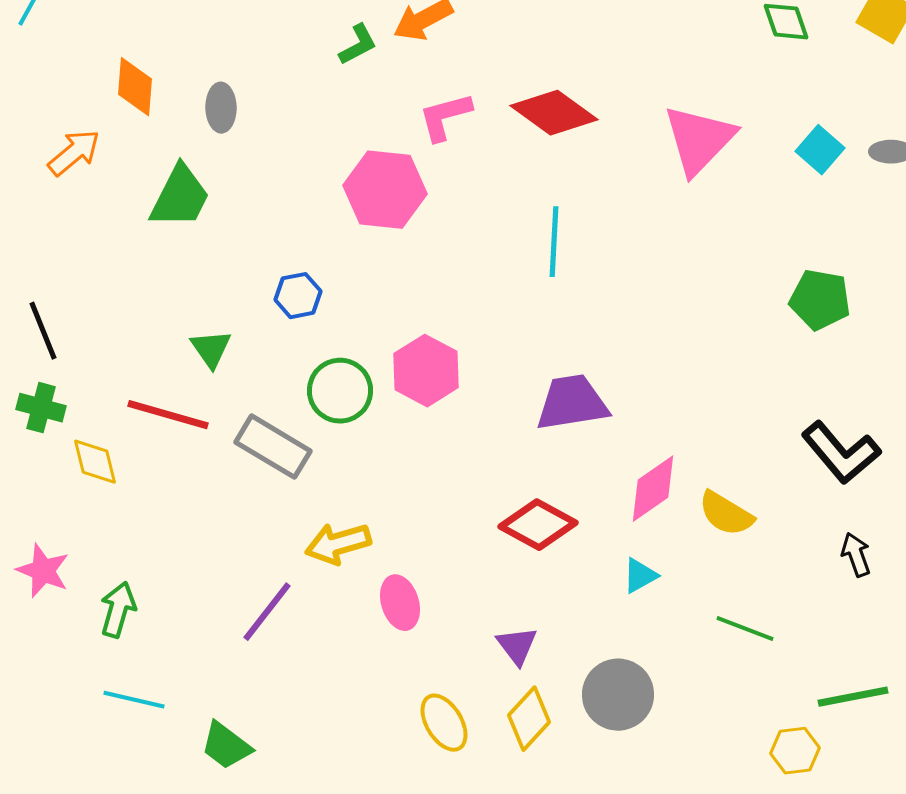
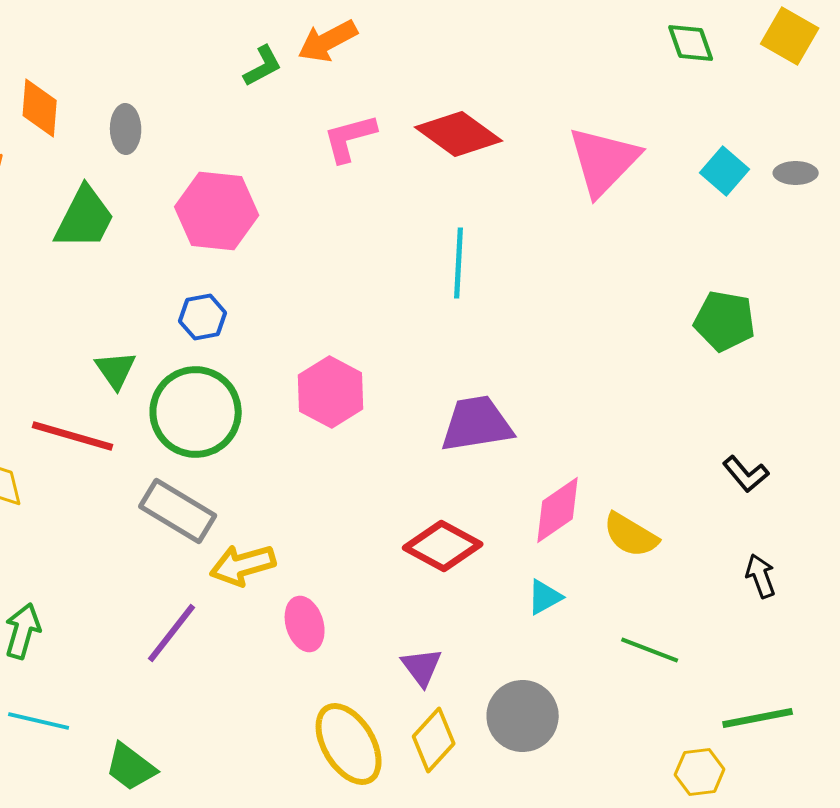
pink hexagon: (385, 190) -> (217, 211), moved
green circle: (340, 391) -> (196, 412), moved, size x1.4
gray rectangle: (273, 447) -> (178, 511), moved
black L-shape: (841, 453) -> (746, 474), size x0.6
yellow ellipse: (444, 723) -> (349, 744), size x1.4

